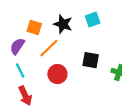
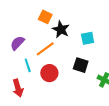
cyan square: (93, 20) -> (88, 38), moved
orange square: (34, 27) -> (45, 17), moved
cyan line: (20, 71) -> (28, 65), moved

